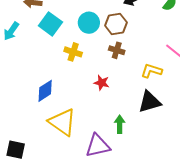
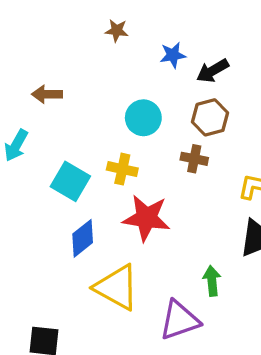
cyan square: (50, 24) -> (70, 181), moved
brown hexagon: (116, 24) -> (210, 117), moved
red star: (102, 83) -> (146, 218), moved, size x1.8

